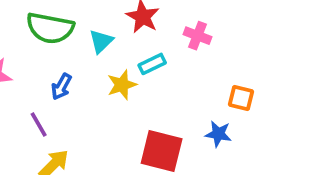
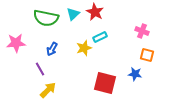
pink cross: (197, 36) -> (142, 31), moved
cyan triangle: (101, 41) -> (73, 14), moved

